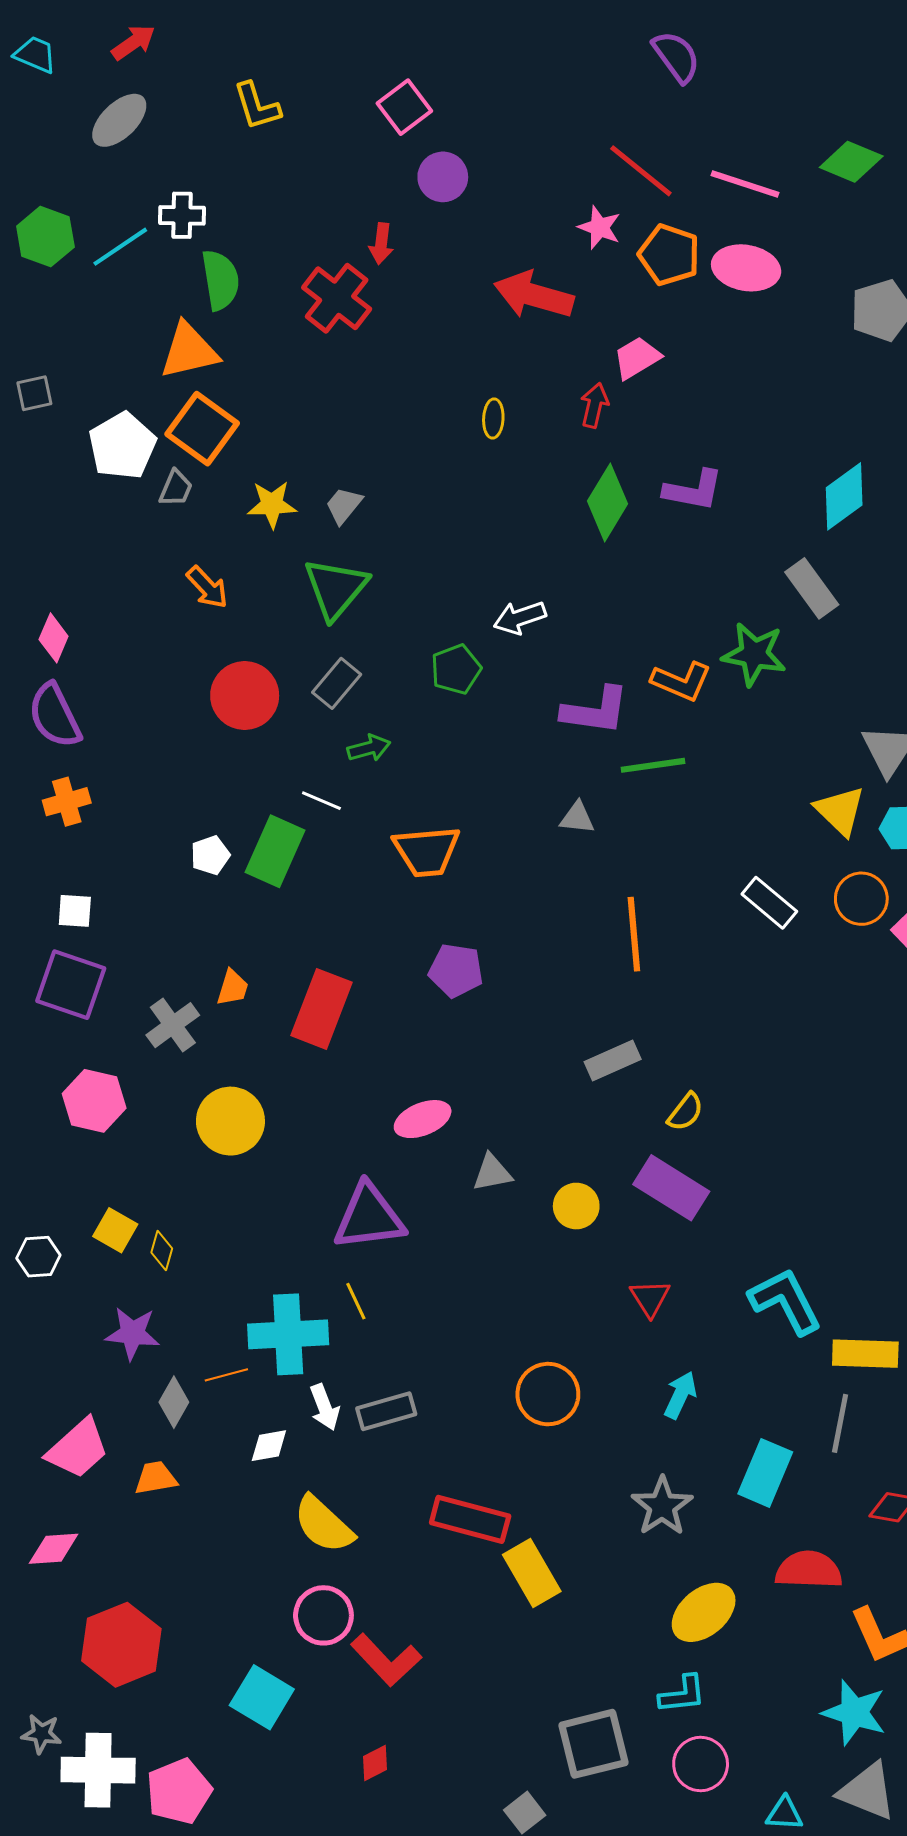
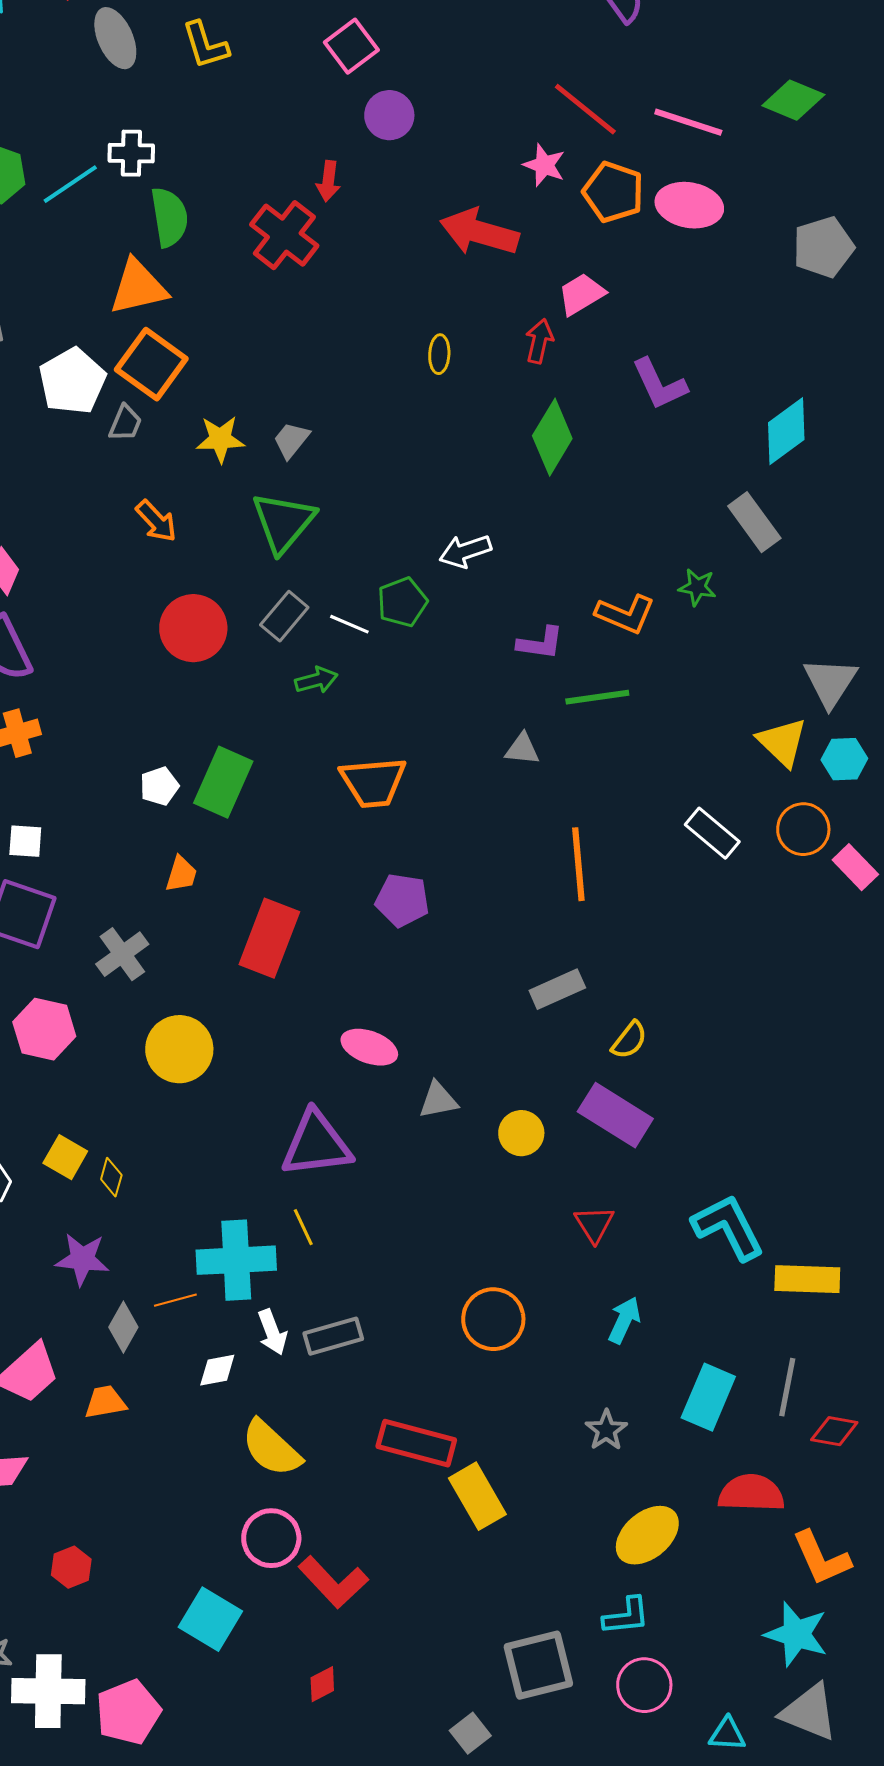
gray ellipse: (119, 120) -> (115, 38), moved, turned -70
purple L-shape: (693, 490) -> (659, 384), moved, turned 54
green star: (754, 654) -> (697, 587), size x0.6
purple L-shape: (595, 711) -> (540, 643), size x0.7
white line: (321, 801) -> (349, 624), moved
orange trapezoid: (233, 988) -> (181, 874), moved
pink ellipse: (423, 1119) -> (369, 1047), turned 42
gray line: (840, 1423) -> (787, 1387), moved
gray star: (662, 1506) -> (606, 1430), size x0.7
red hexagon: (121, 1645) -> (71, 1567), size x0.5

